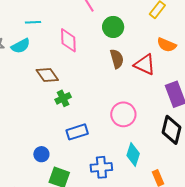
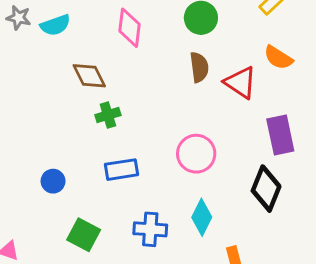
blue circle: (41, 154) -> (53, 181), moved

